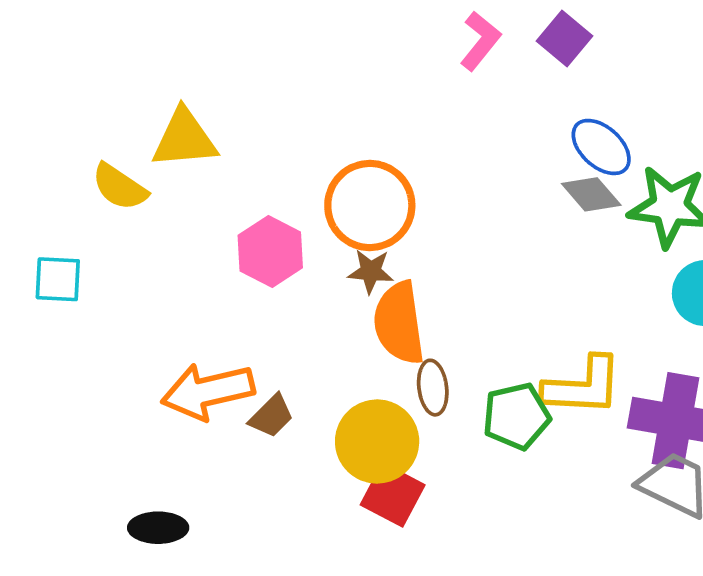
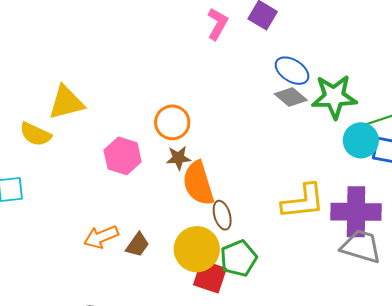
orange circle: (370, 206) -> (172, 122), size x0.7
orange arrow: (208, 391) -> (101, 237), size x0.7
green pentagon: (516, 416) -> (239, 258), moved

